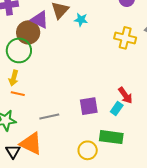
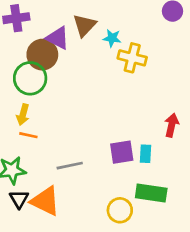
yellow cross: (125, 38) -> (132, 58), moved
red arrow: (125, 95) -> (172, 125), moved, turned -132
cyan rectangle: (117, 108) -> (145, 154), moved, turned -32
black triangle: (13, 151) -> (19, 199), moved

